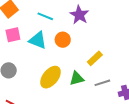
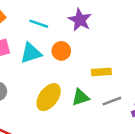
cyan triangle: (38, 40) -> (31, 53), turned -36
yellow rectangle: (95, 58) -> (101, 72), turned 42

